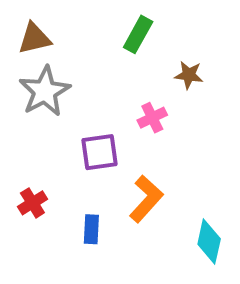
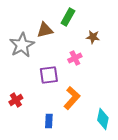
brown triangle: (35, 38) -> (45, 30), moved
blue rectangle: (91, 229) -> (49, 121), moved

